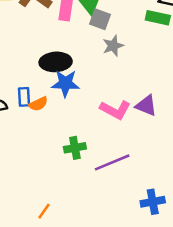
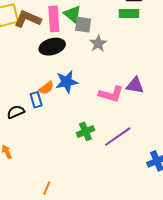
black ellipse: (56, 62) -> (52, 47), moved
orange semicircle: (38, 104) -> (46, 88), moved
orange line: (44, 211) -> (47, 188), moved

